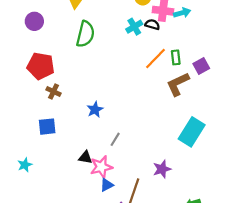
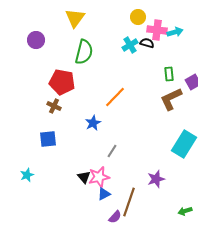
orange line: (156, 59) -> (115, 97), moved
red pentagon: (41, 66) -> (62, 82), moved
black triangle: (85, 157) -> (84, 177), moved, turned 40

